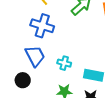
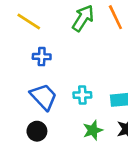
blue cross: (42, 26) -> (42, 57), size x0.6

